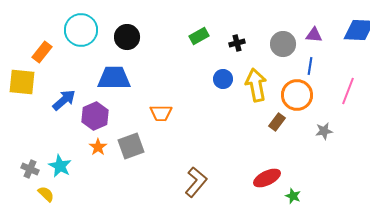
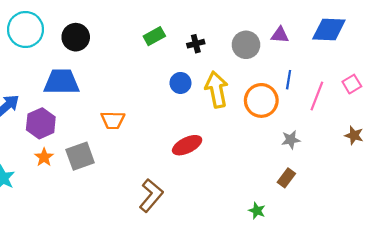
blue line: (310, 66) -> (289, 80), moved
brown rectangle: (277, 122) -> (286, 178), moved
red ellipse: (267, 178) -> (187, 145), moved

